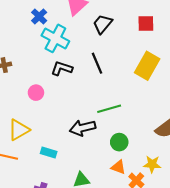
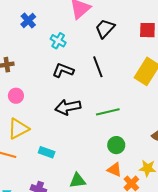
blue cross: (39, 16) -> (28, 20), moved
cyan cross: (55, 38) -> (58, 41), size x0.6
pink circle: (36, 93) -> (16, 96), moved
black arrow: (83, 128) -> (68, 107), moved

